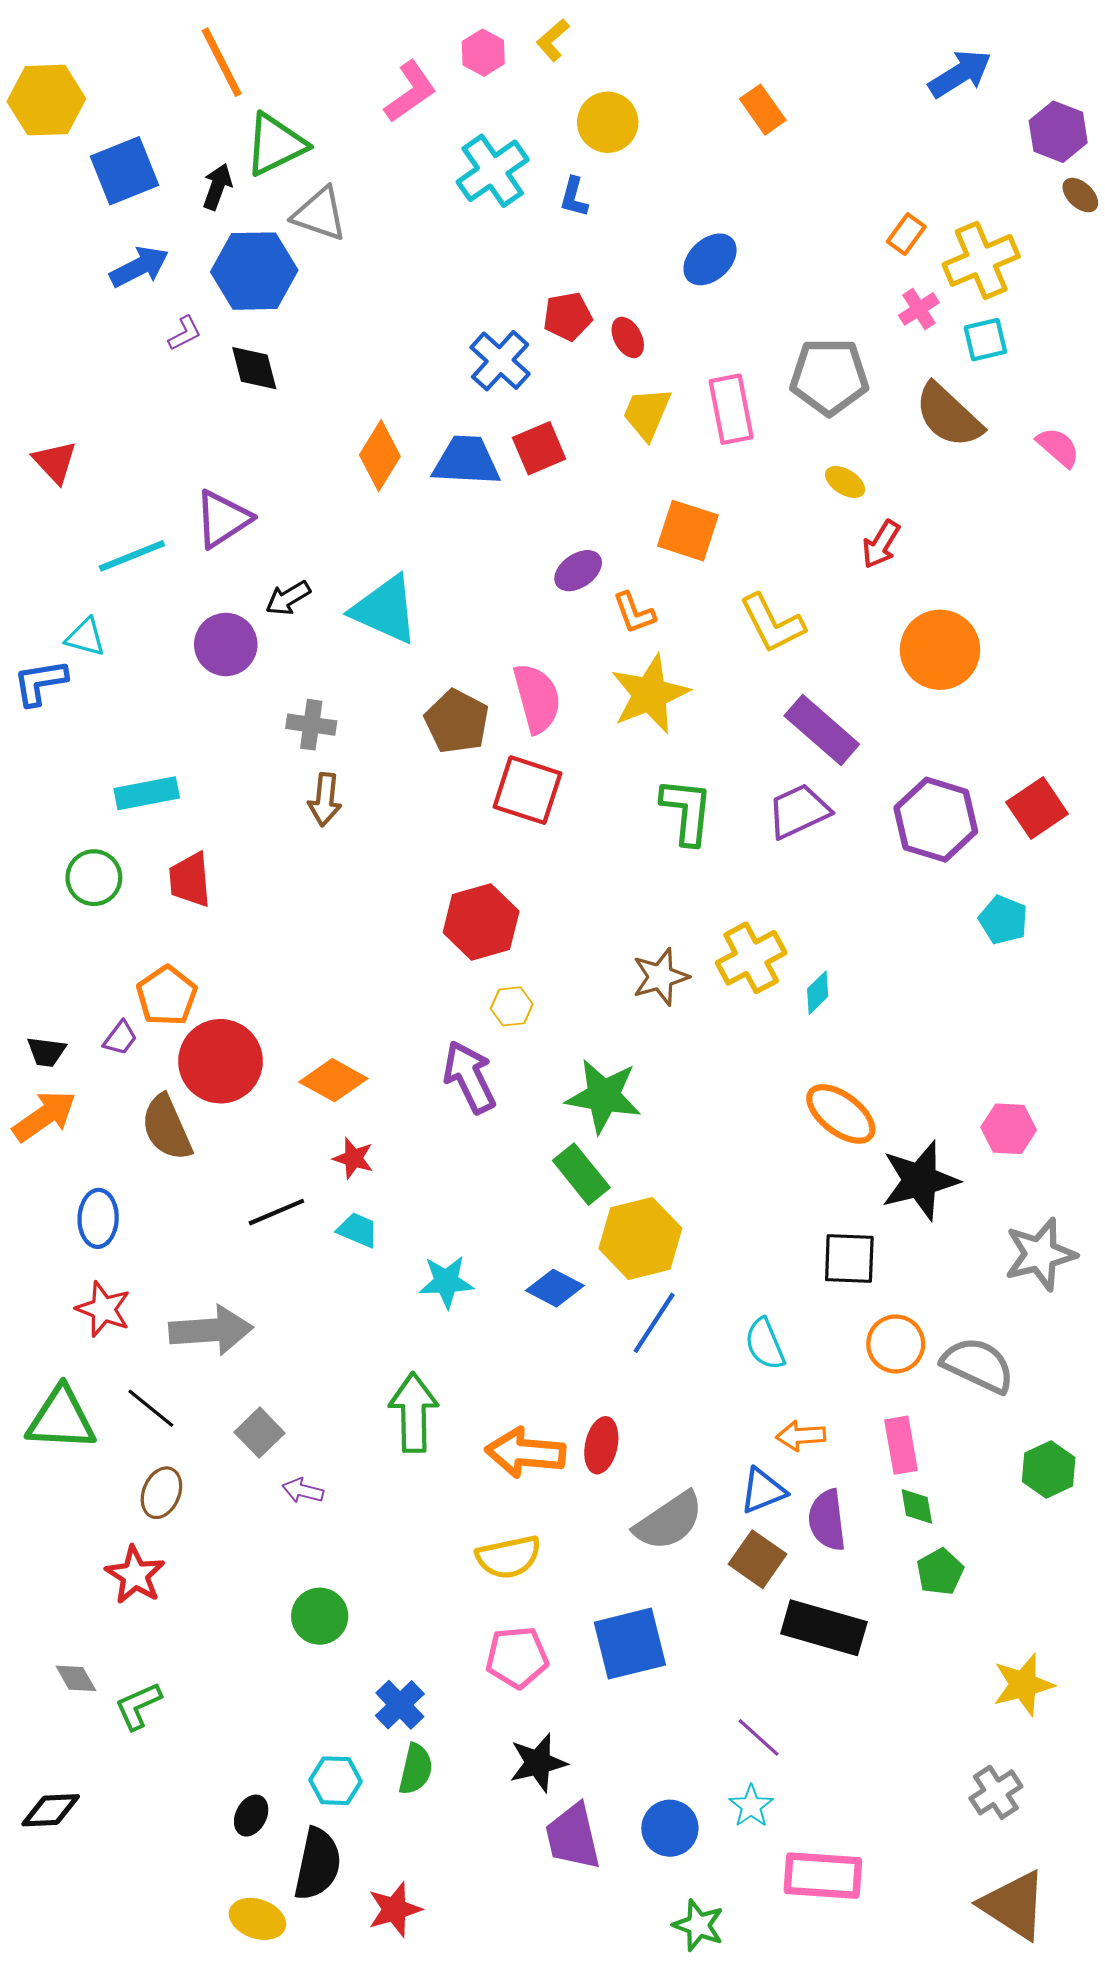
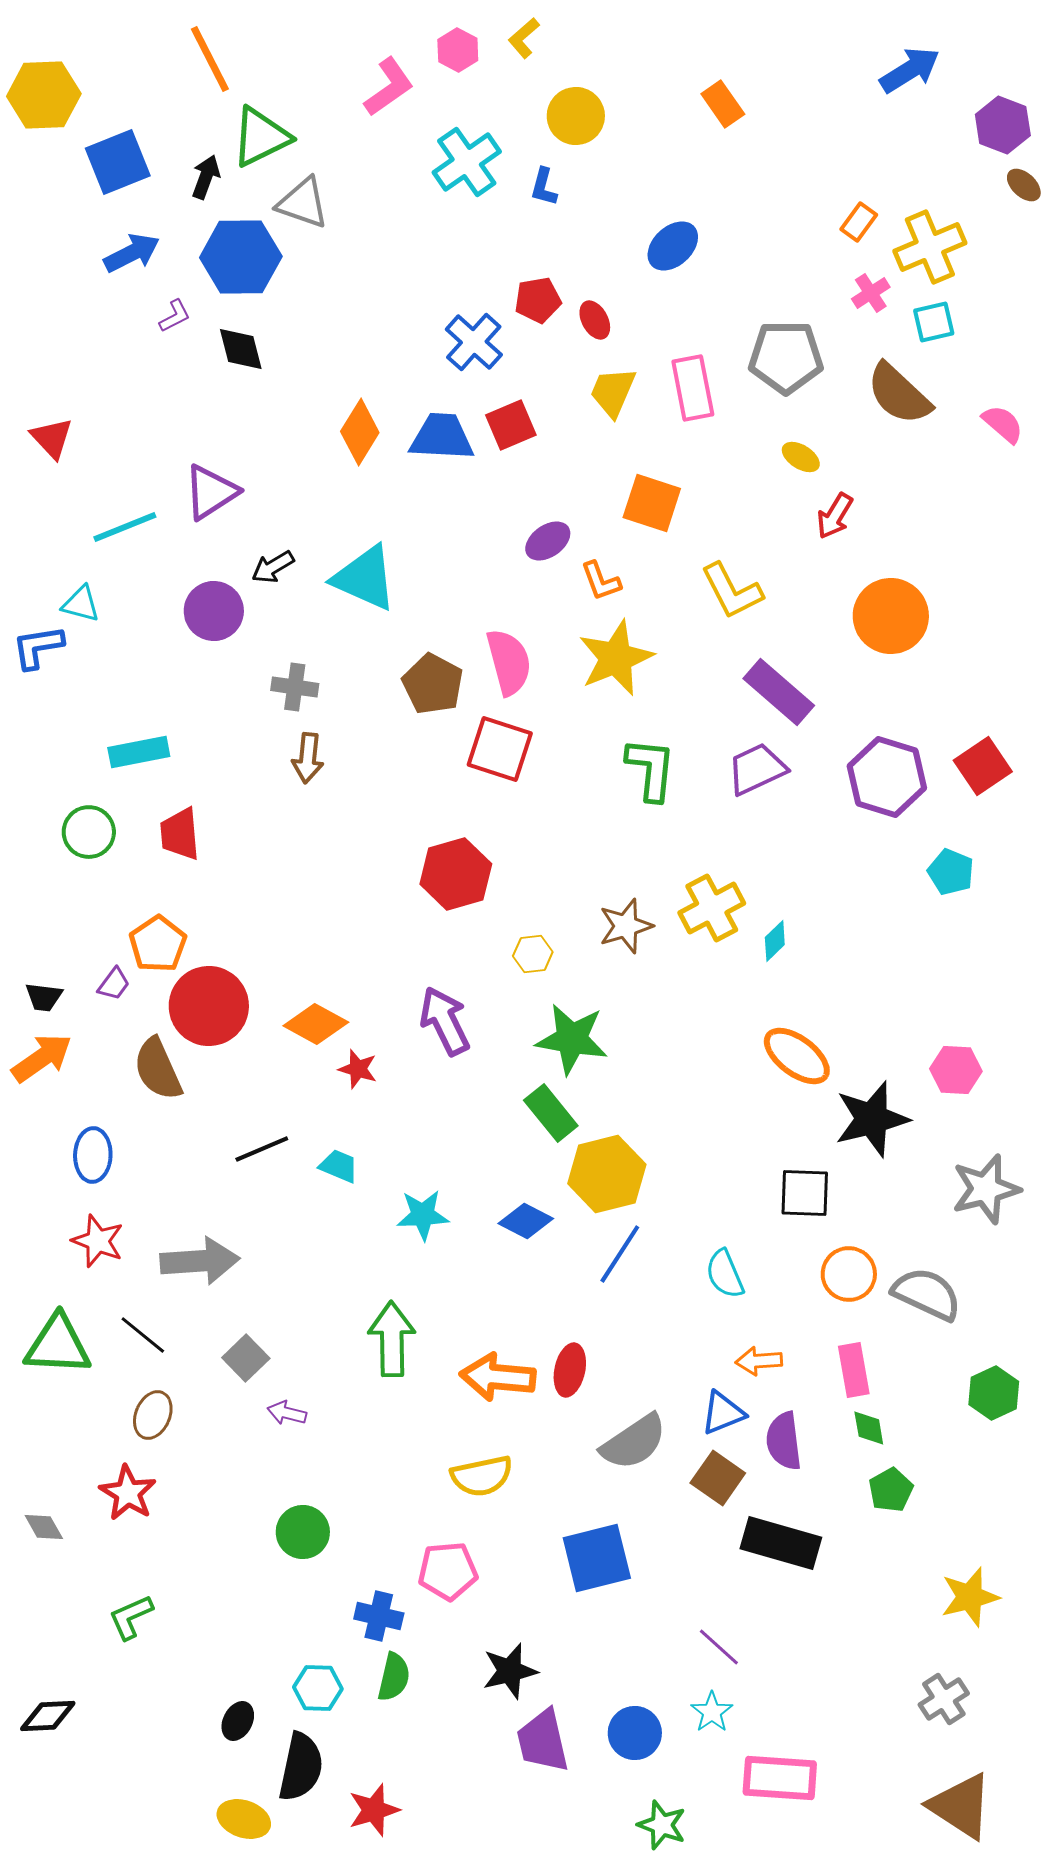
yellow hexagon: (512, 1006) -> (533, 954), moved
red star: (353, 1158) -> (358, 1069), moved
pink pentagon: (517, 1657) -> (448, 1571), moved
gray diamond: (76, 1678) -> (44, 1527), moved
blue cross: (400, 1705) -> (379, 1616), turned -33

